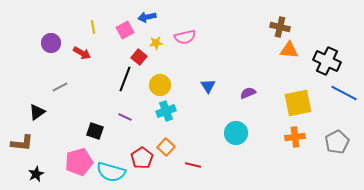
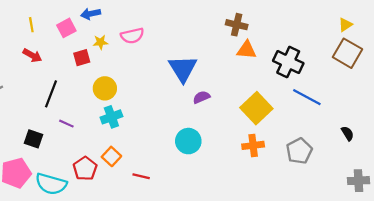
red arrow: (82, 53) -> (32, 55), moved
red square: (139, 57) -> (82, 58), turned 35
black line: (125, 79) -> (51, 94), moved
blue triangle: (208, 86) -> (183, 69), moved, size x1.8
yellow square: (298, 103) -> (256, 108), turned -32

